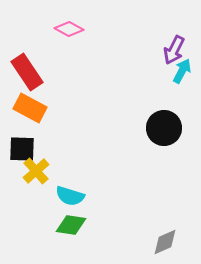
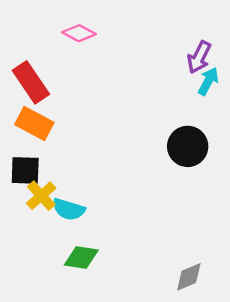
cyan semicircle: (70, 196) -> (69, 209), moved

